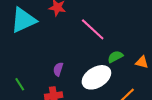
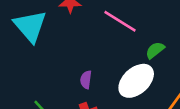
cyan triangle: (23, 20) -> (30, 26), turned -36

